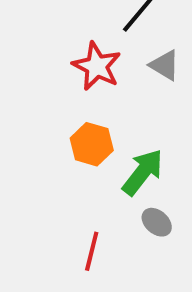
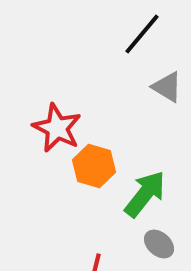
red star: (97, 66) -> (57, 128), moved

